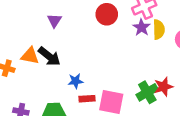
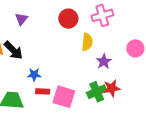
purple star: (141, 27) -> (104, 61), moved
yellow semicircle: (159, 30) -> (87, 42), moved

